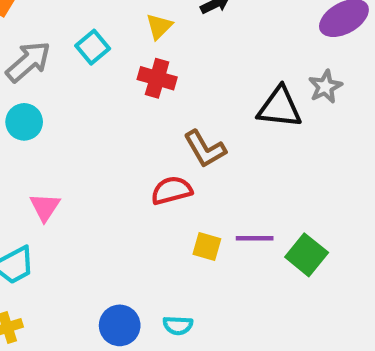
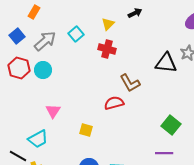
purple line: (255, 238) -> (164, 153), moved
yellow square: (207, 247) -> (86, 130), moved
green square: (307, 255) -> (171, 125), moved

